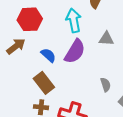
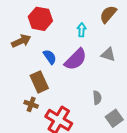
cyan arrow: (74, 20) -> (82, 30), size x0.6

